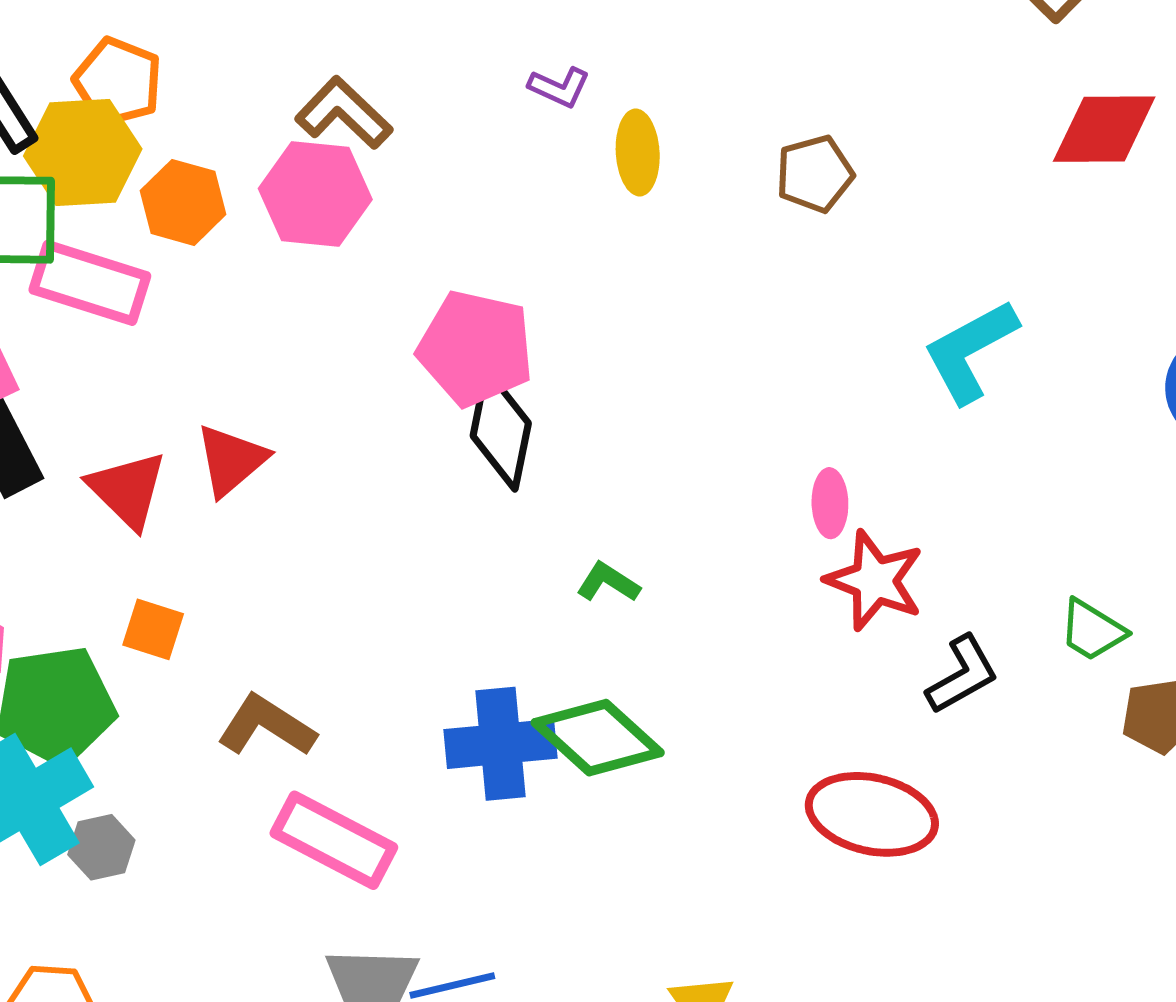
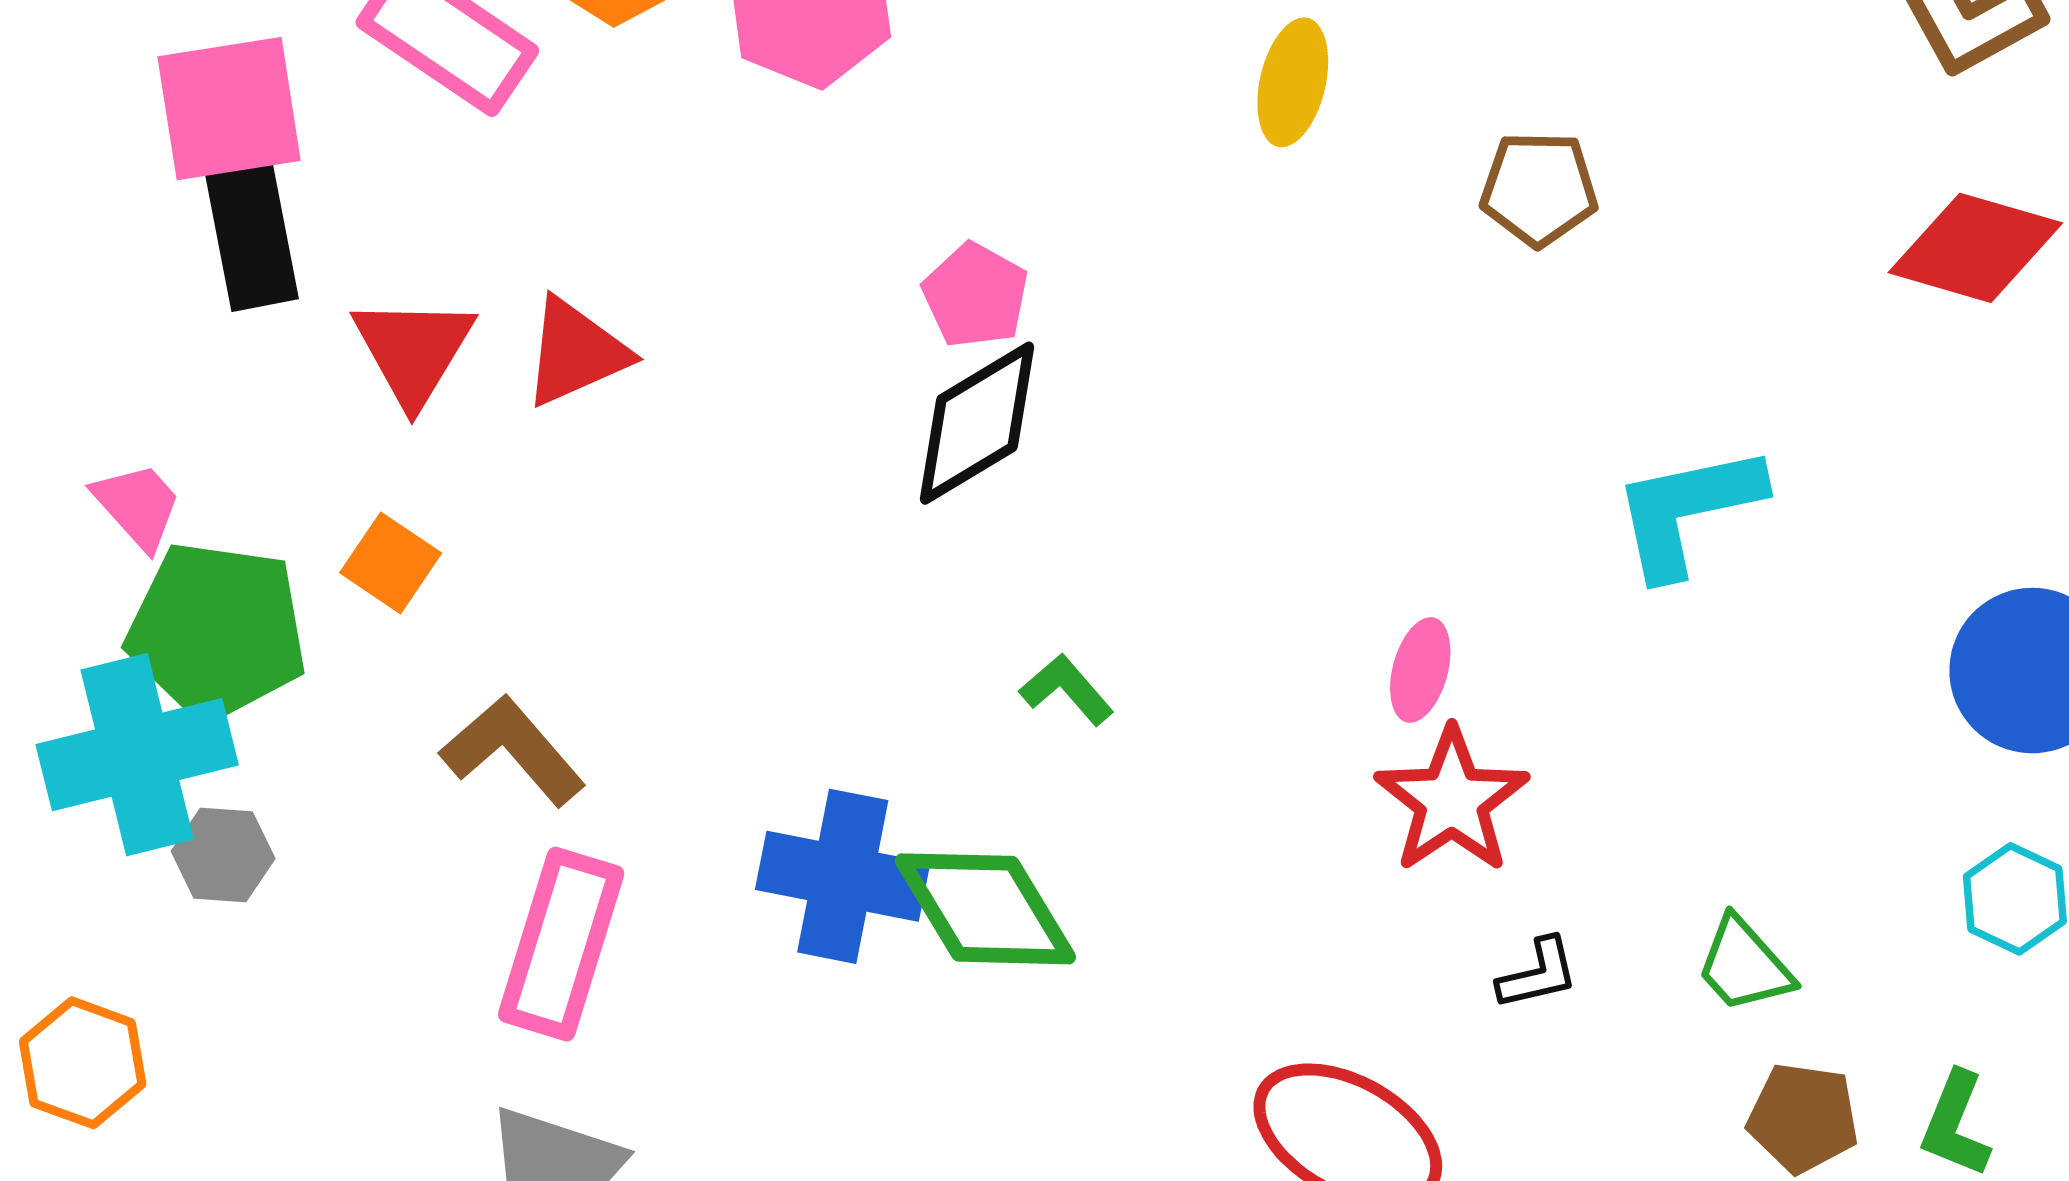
pink pentagon: (476, 348) -> (975, 295), size x0.6
black diamond: (501, 429) -> (977, 423), turned 31
black L-shape: (962, 675) -> (1538, 974), size x0.7
pink rectangle: (334, 840) -> (561, 944), turned 63

